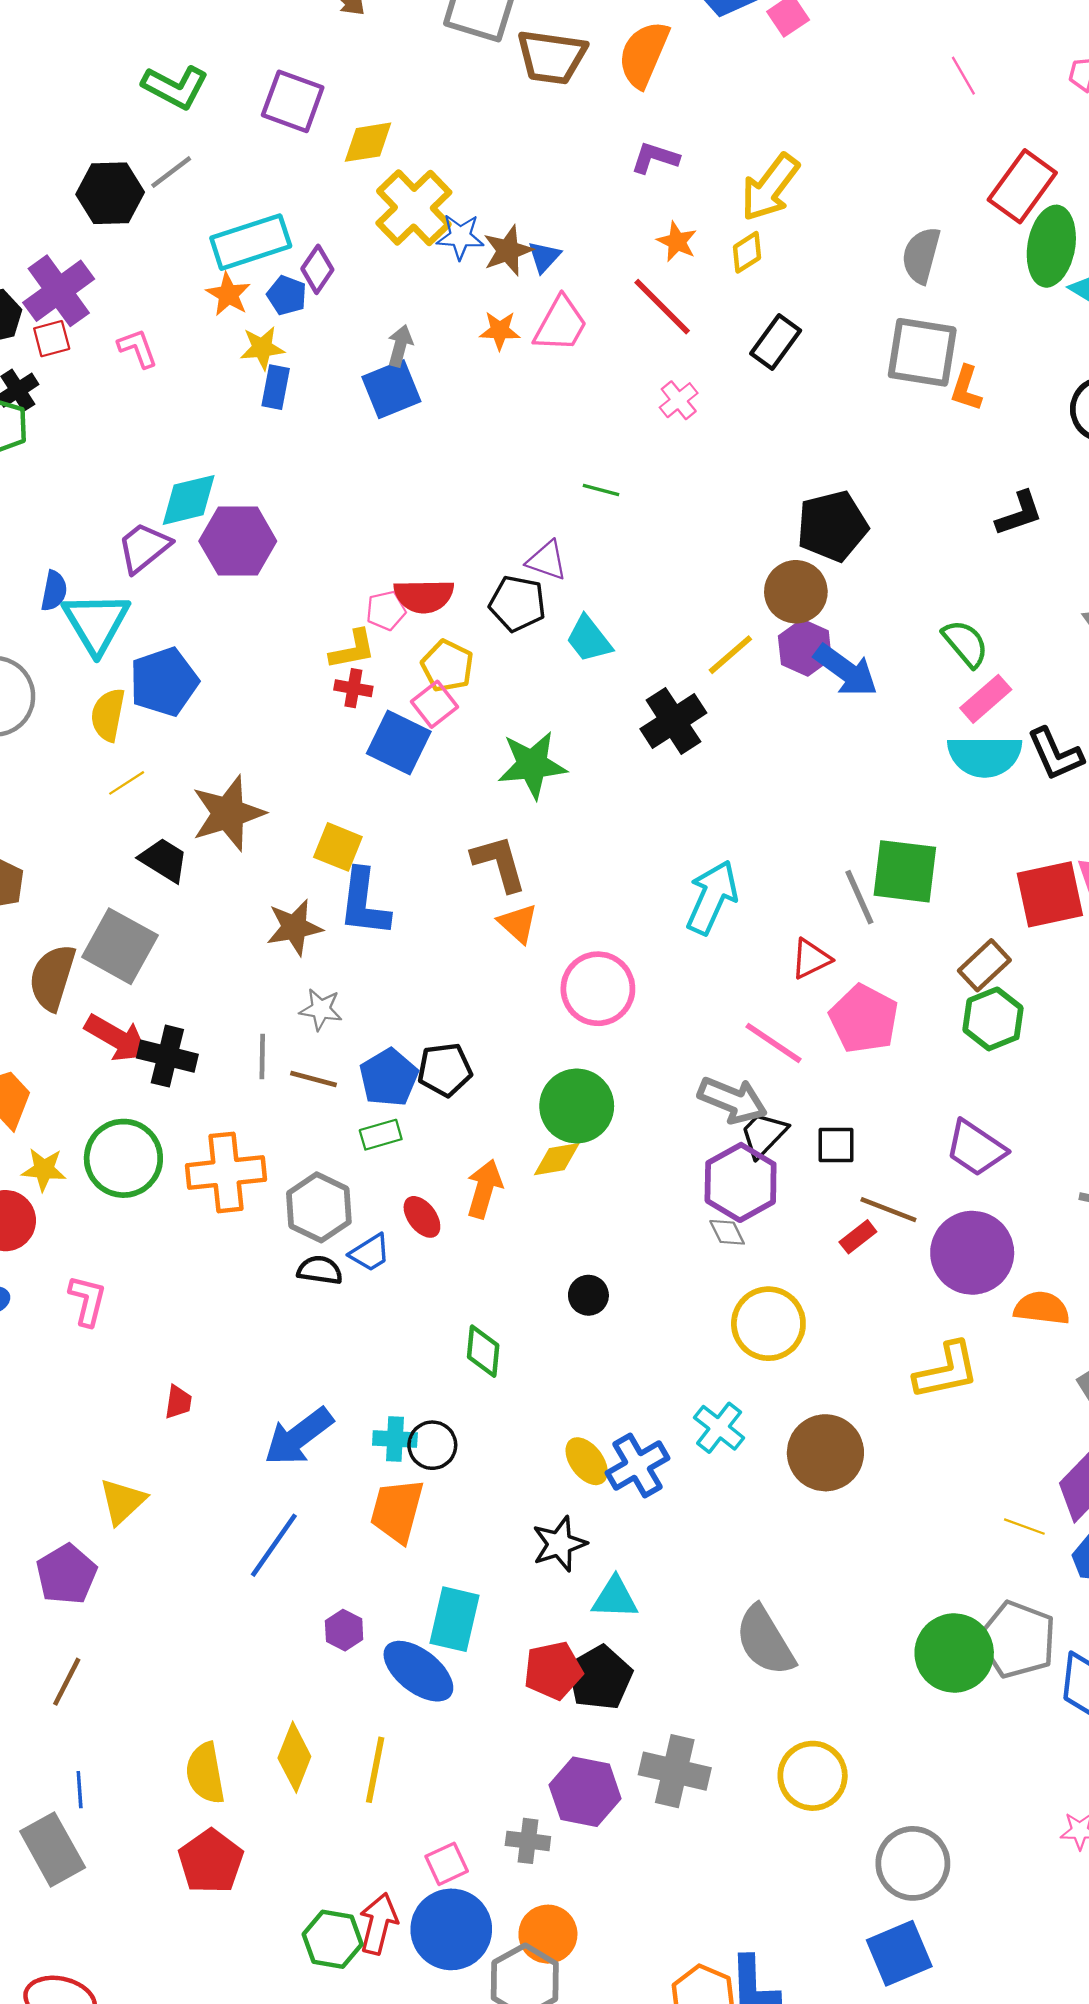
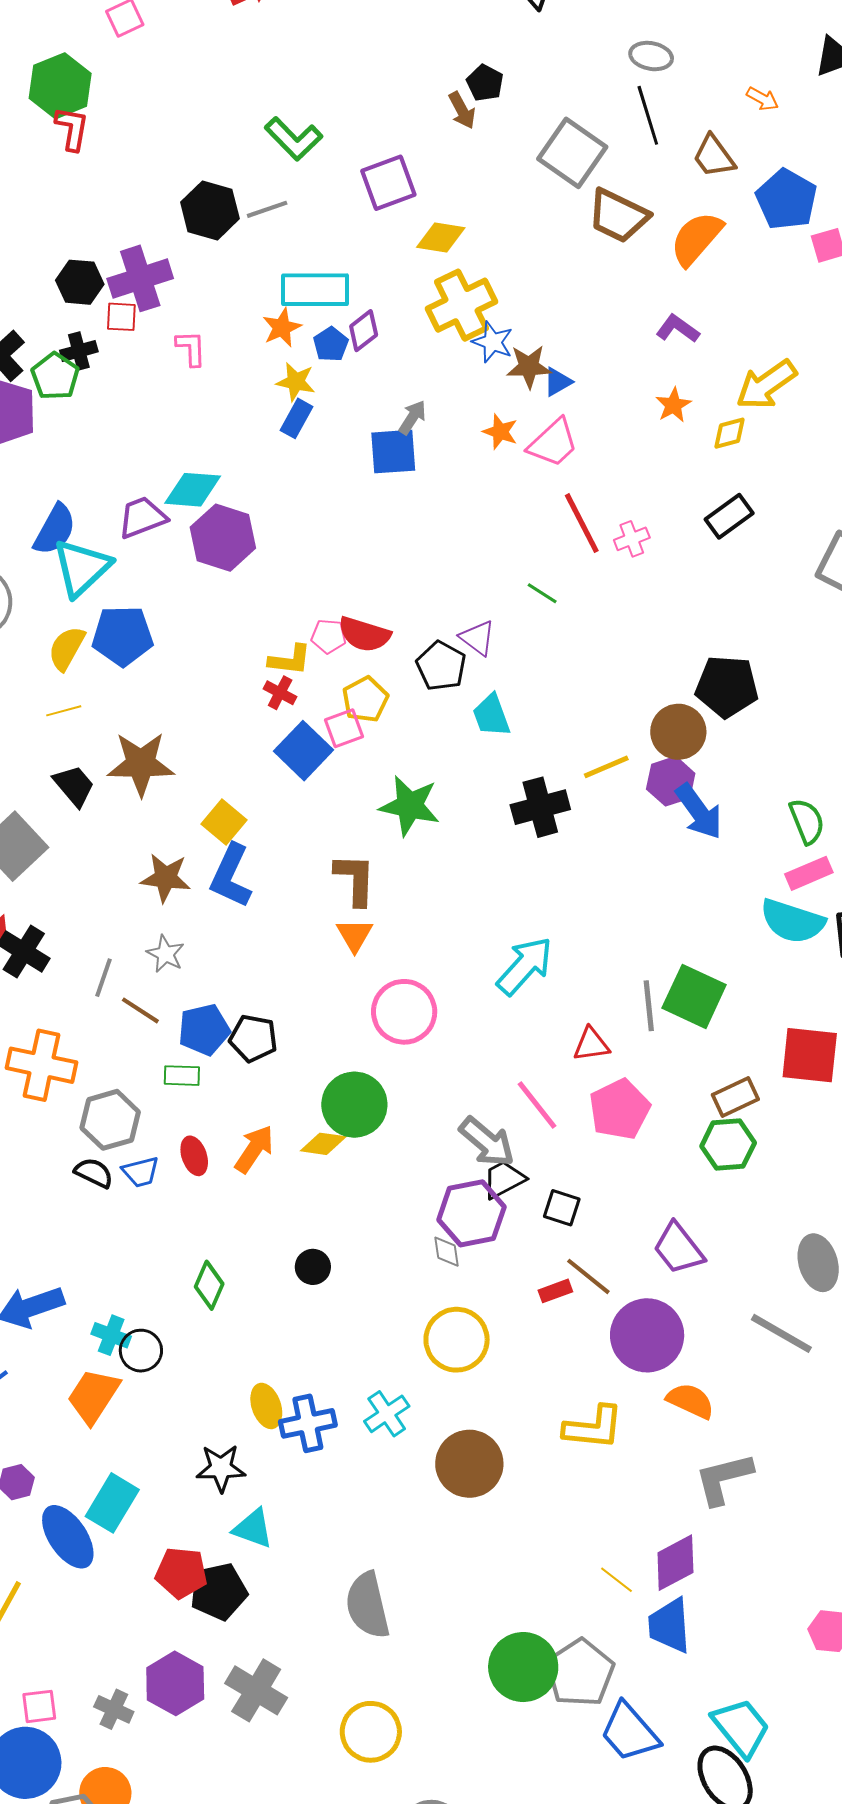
purple square: (293, 101) -> (388, 183), turned 32
red line: (662, 307) -> (582, 523), moved
blue semicircle: (54, 591) -> (55, 530), size x1.5

